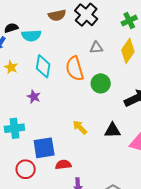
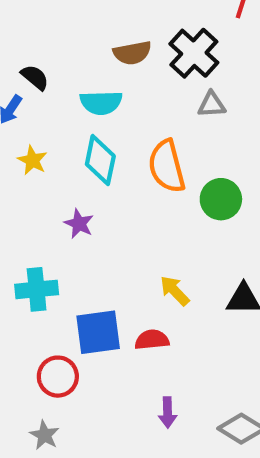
black semicircle: (11, 28) -> (35, 77), turned 56
cyan semicircle: (31, 36) -> (101, 103), moved
gray triangle: (96, 48) -> (212, 105), moved
red semicircle: (63, 165) -> (152, 340), moved

